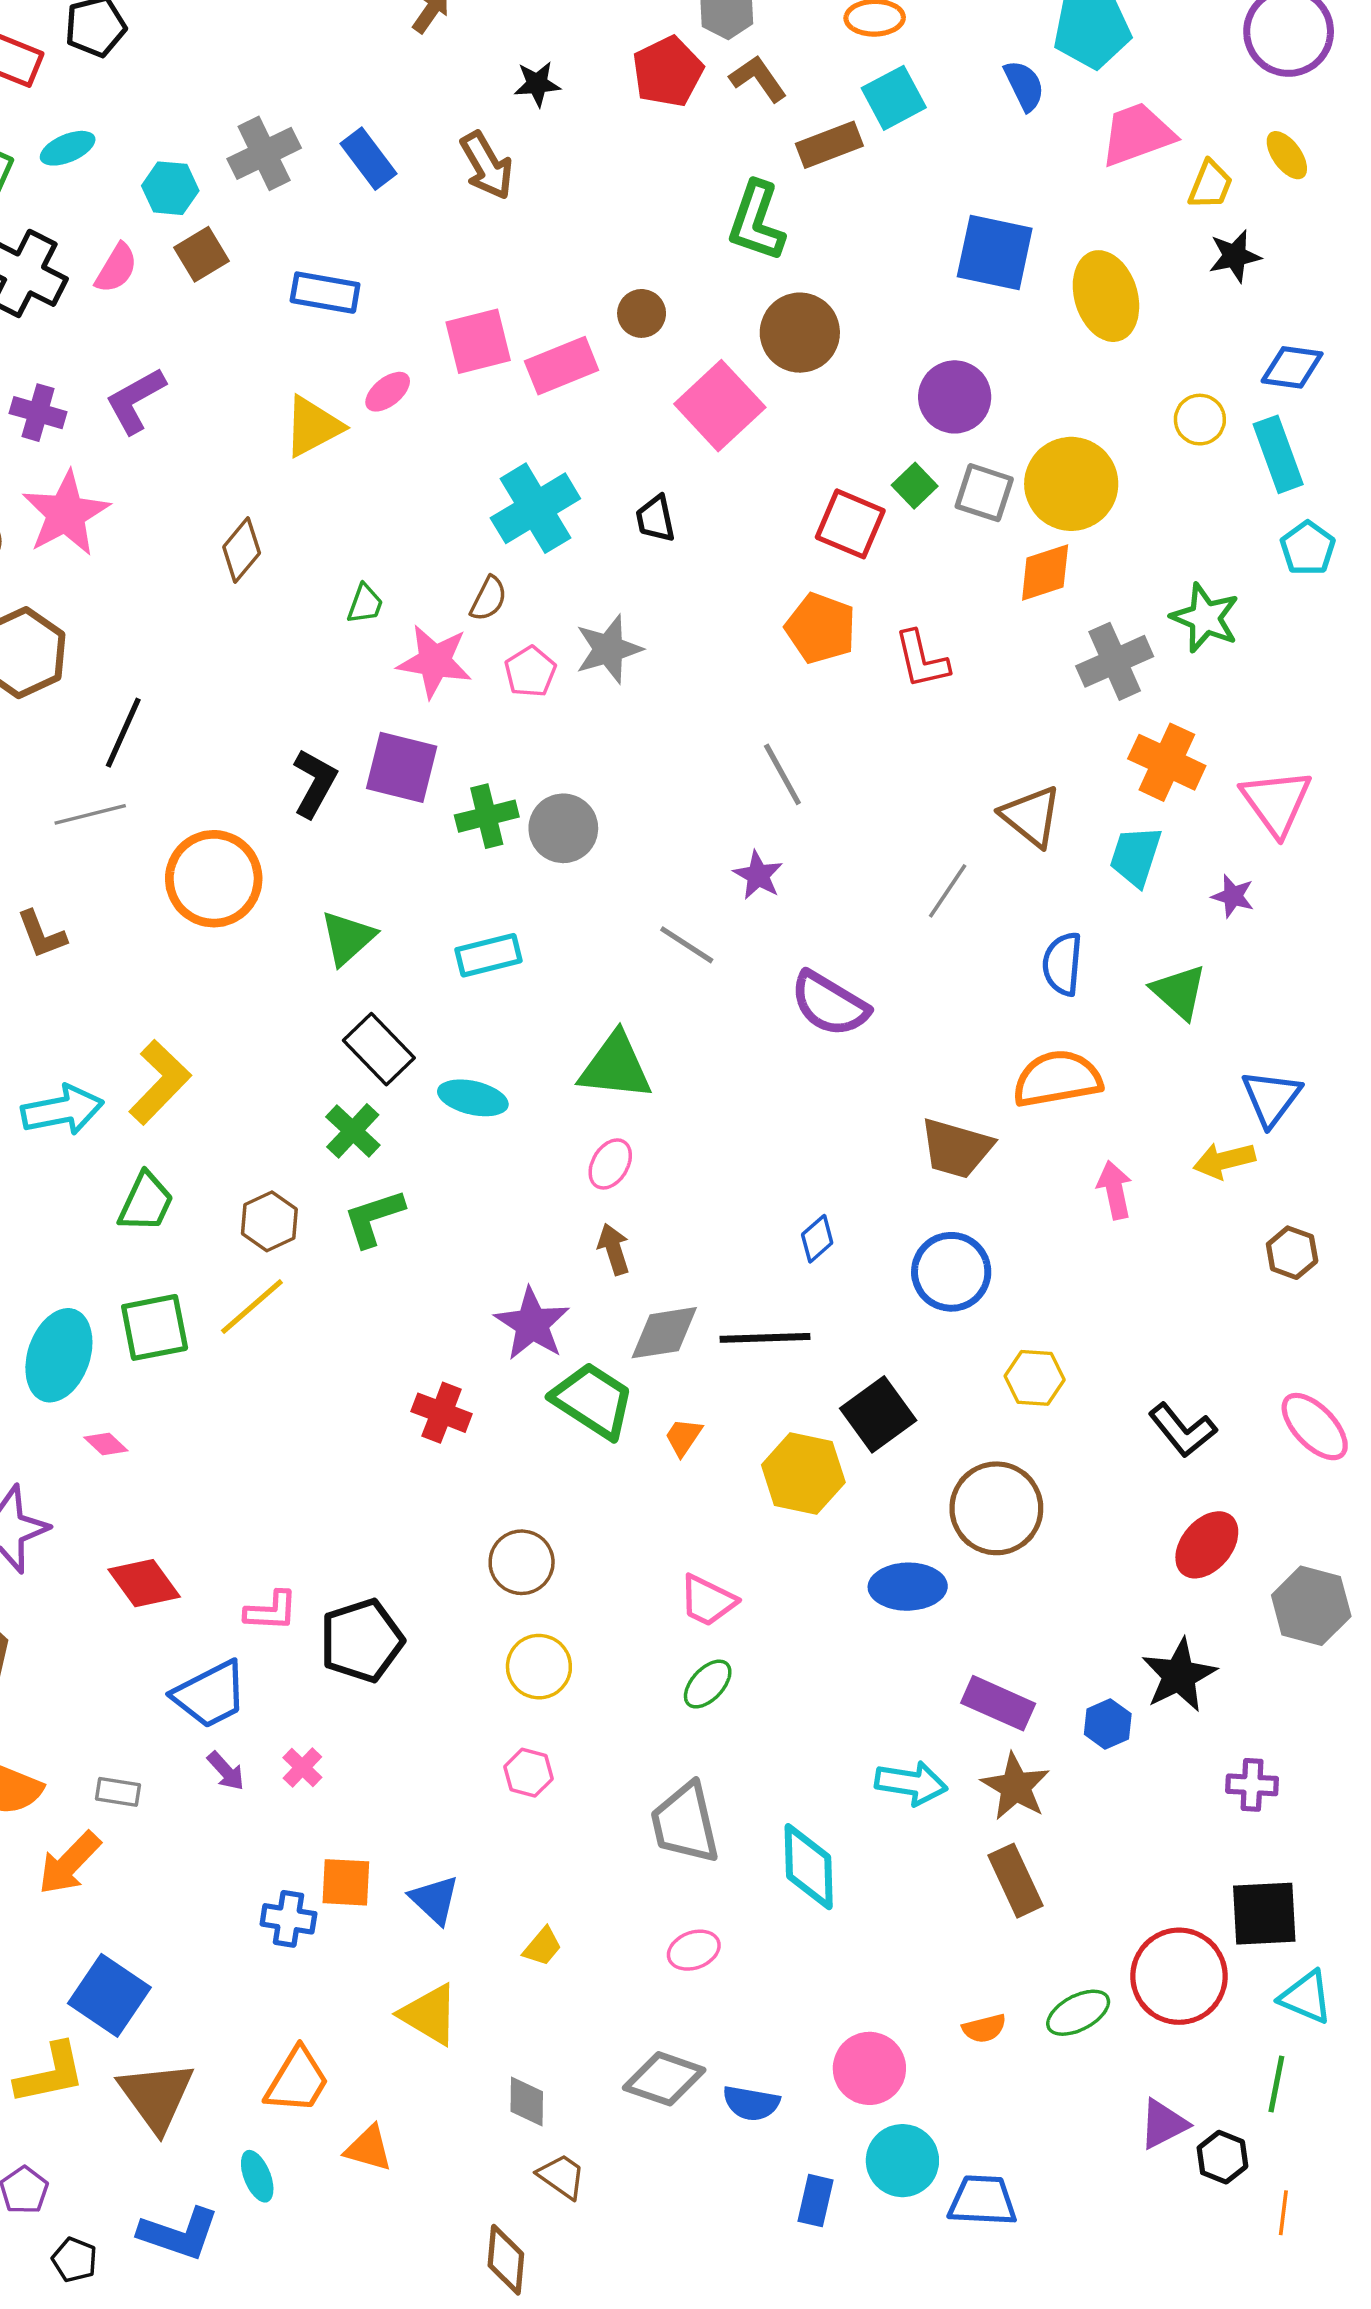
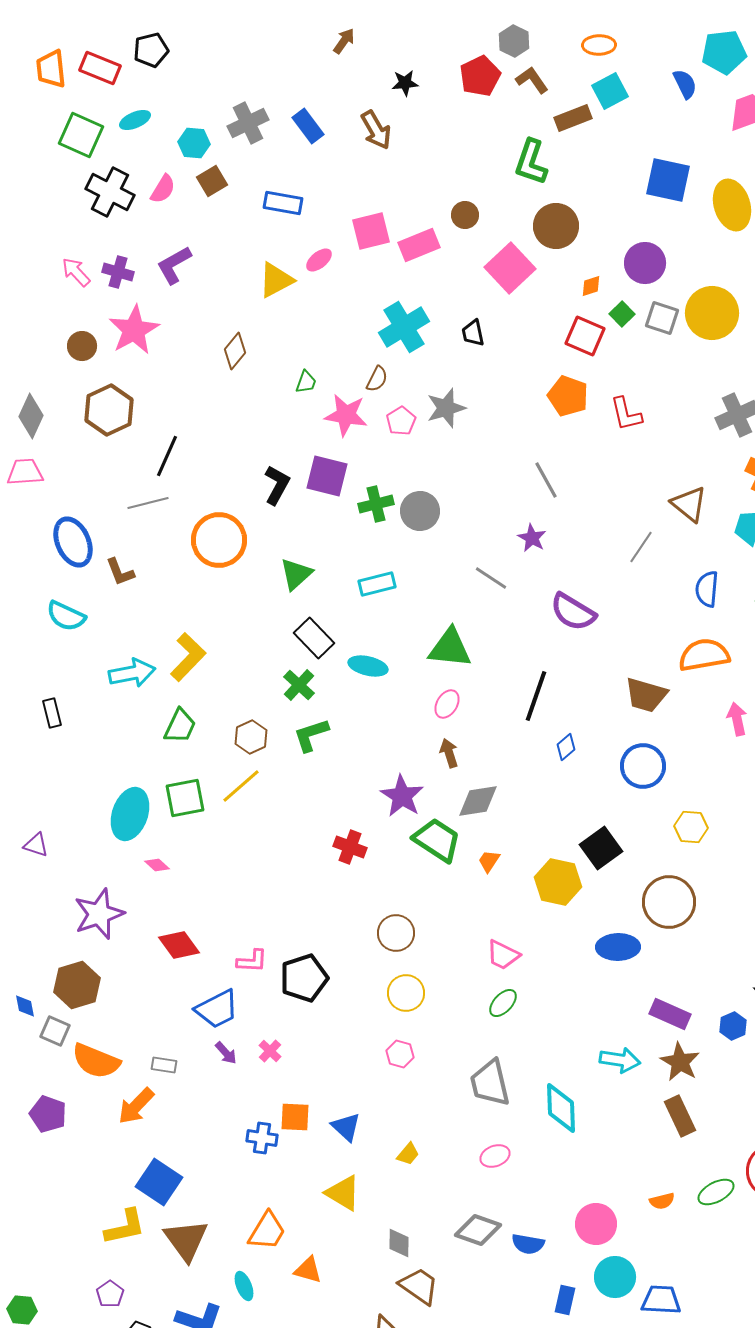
orange diamond: (1045, 573) -> (591, 286), moved, size x0.6
black line: (765, 1338) -> (536, 696), moved, turned -69
brown trapezoid: (562, 2176) -> (419, 1286), size x1.4

